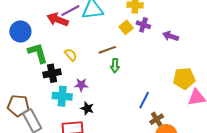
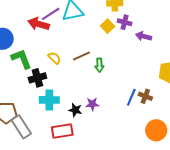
purple arrow: (171, 36) -> (144, 36), moved
brown line: (107, 50) -> (81, 56), moved
purple star: (81, 85) -> (92, 104), moved
brown cross: (157, 119) -> (145, 96), moved, turned -32

